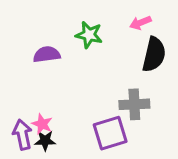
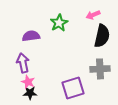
green star: (89, 35) -> (59, 23), turned 30
gray cross: (134, 104) -> (100, 69), moved
purple arrow: (22, 135) -> (23, 63), moved

